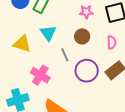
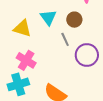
brown circle: (82, 36) -> (74, 20), moved
pink cross: (40, 75) -> (26, 60), moved

